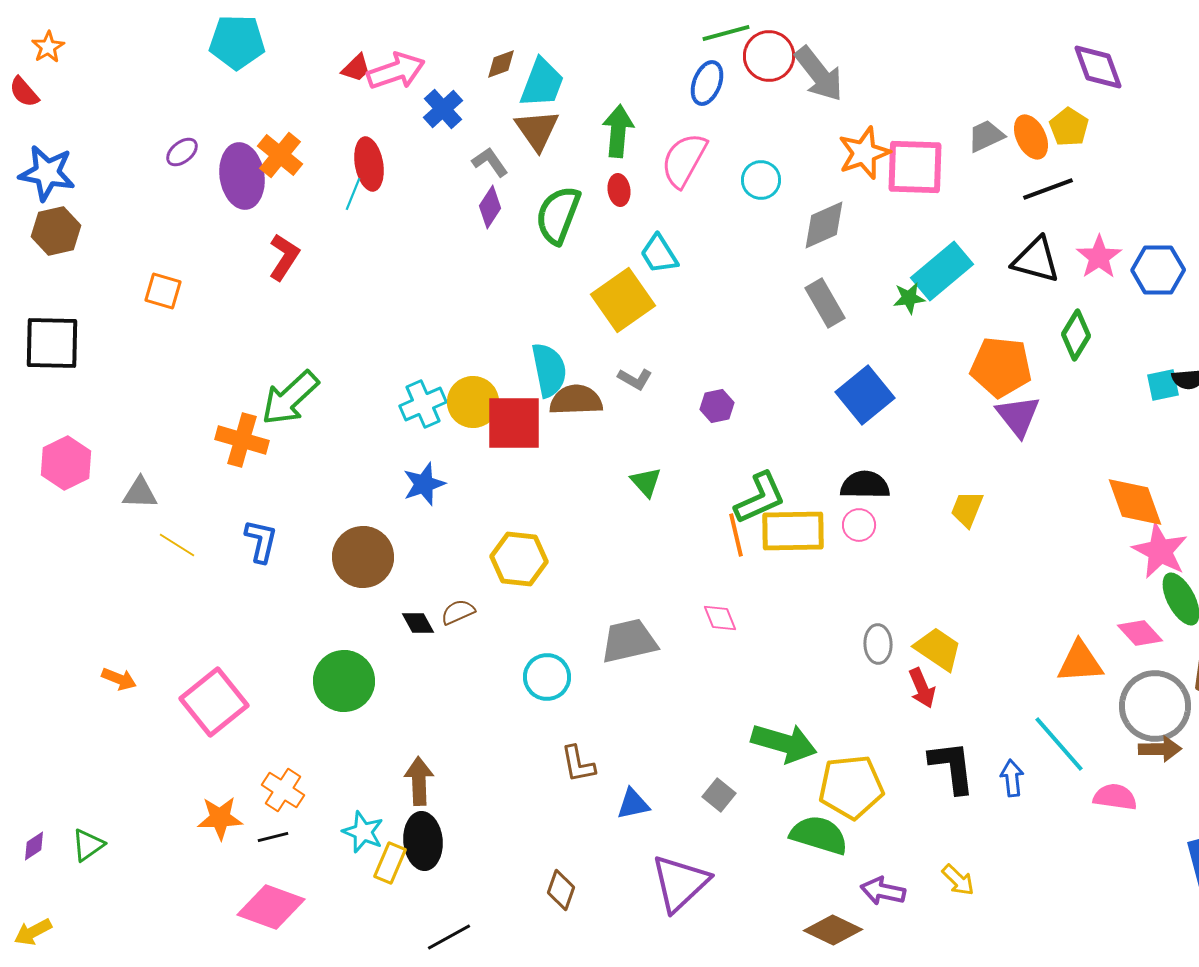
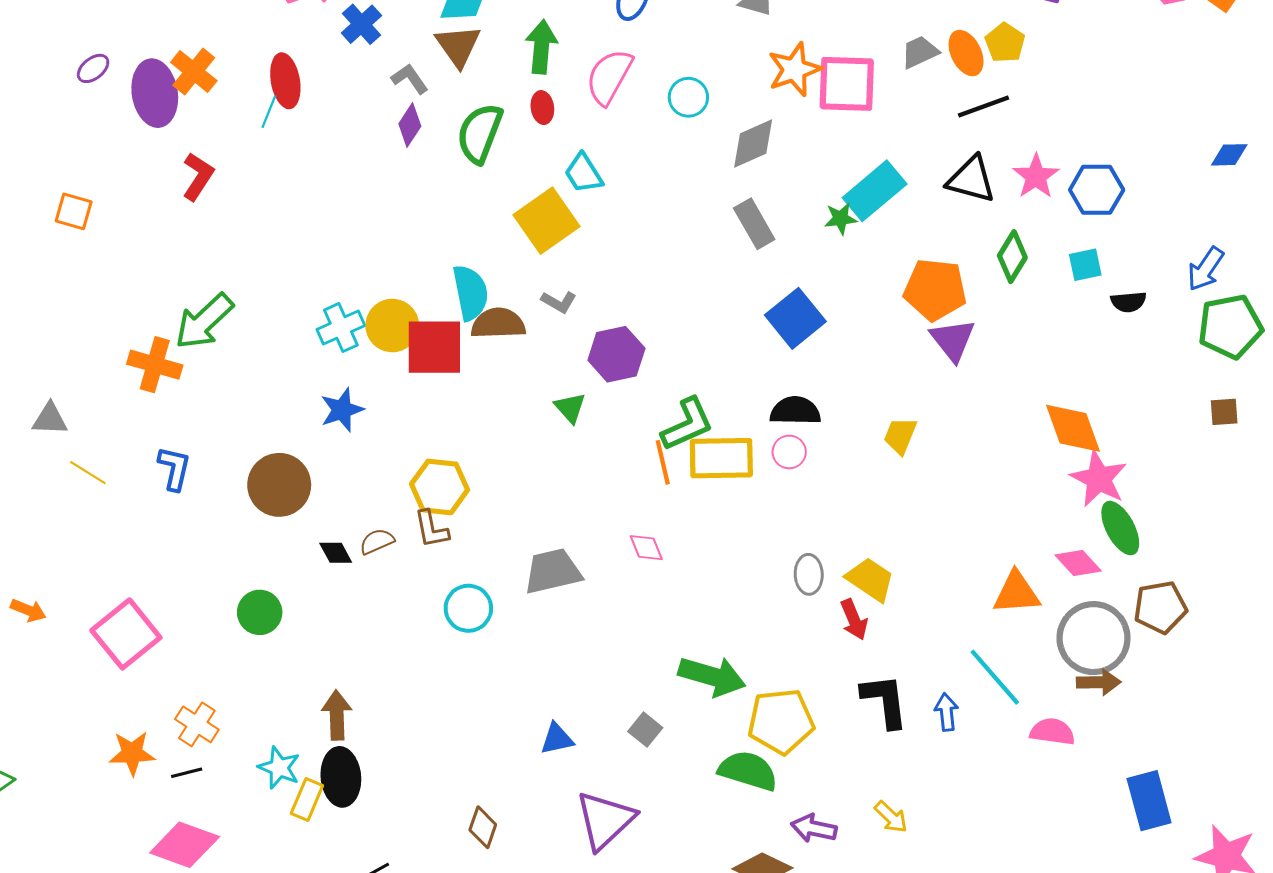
cyan square: (1163, 385) -> (1085, 265), moved
purple hexagon: (717, 406) -> (616, 354), moved, size x1.6
green circle: (344, 681) -> (260, 612), size x0.7
brown L-shape: (578, 764) -> (431, 529), moved

